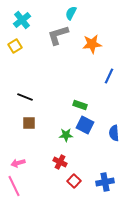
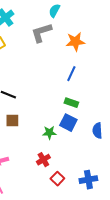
blue line: (109, 76) -> (71, 74), moved
green rectangle: (80, 105) -> (71, 103), moved
red cross: (60, 162) -> (43, 160), turned 32

